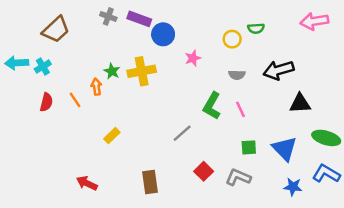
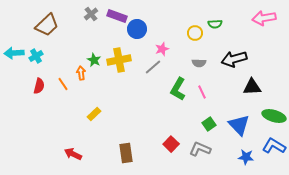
gray cross: (108, 16) -> (91, 14), turned 32
gray line: (182, 133) -> (153, 67), moved
green square: (249, 147) -> (209, 124), turned -32

